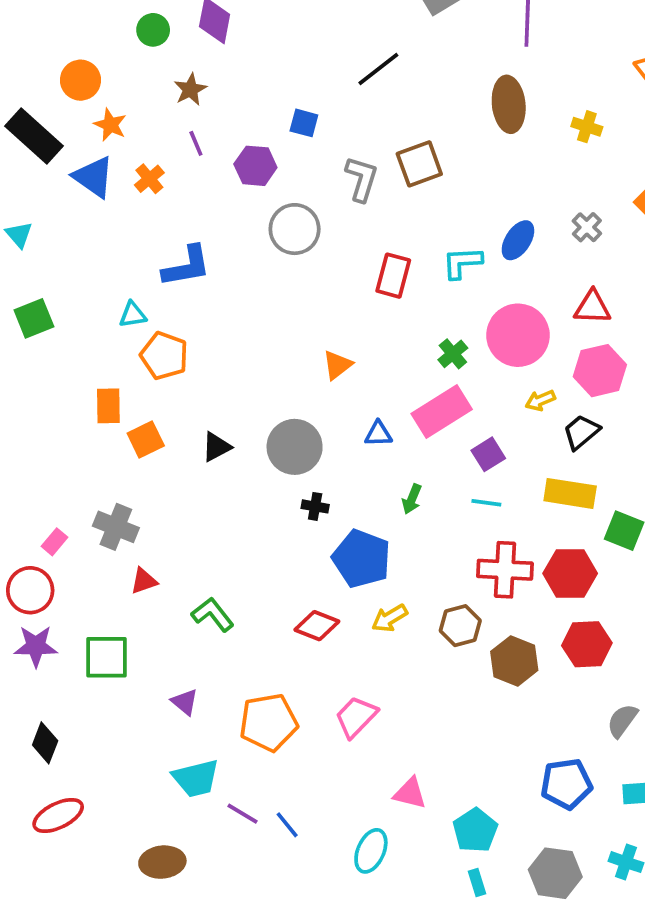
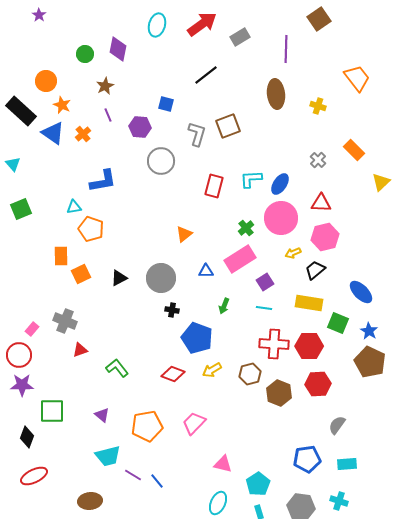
blue ellipse: (518, 240) -> (280, 184), moved
green square: (107, 657) -> (52, 411), moved
cyan ellipse: (371, 851) -> (218, 503), moved

